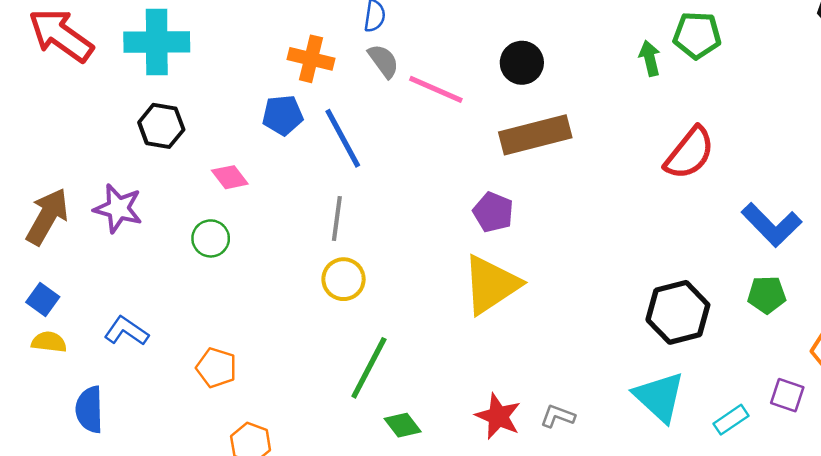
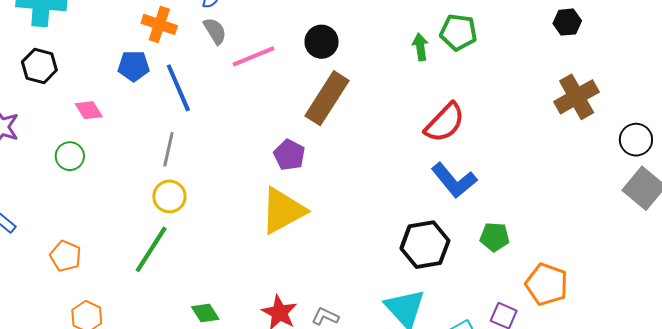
pink line: (436, 89) -> (253, 56), turned -51
brown rectangle: (535, 135) -> (327, 98), turned -48
blue L-shape: (771, 225) -> (454, 180), moved
green line: (369, 368) -> (151, 249), moved

